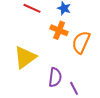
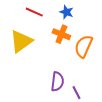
yellow triangle: (25, 57) -> (21, 41), moved

